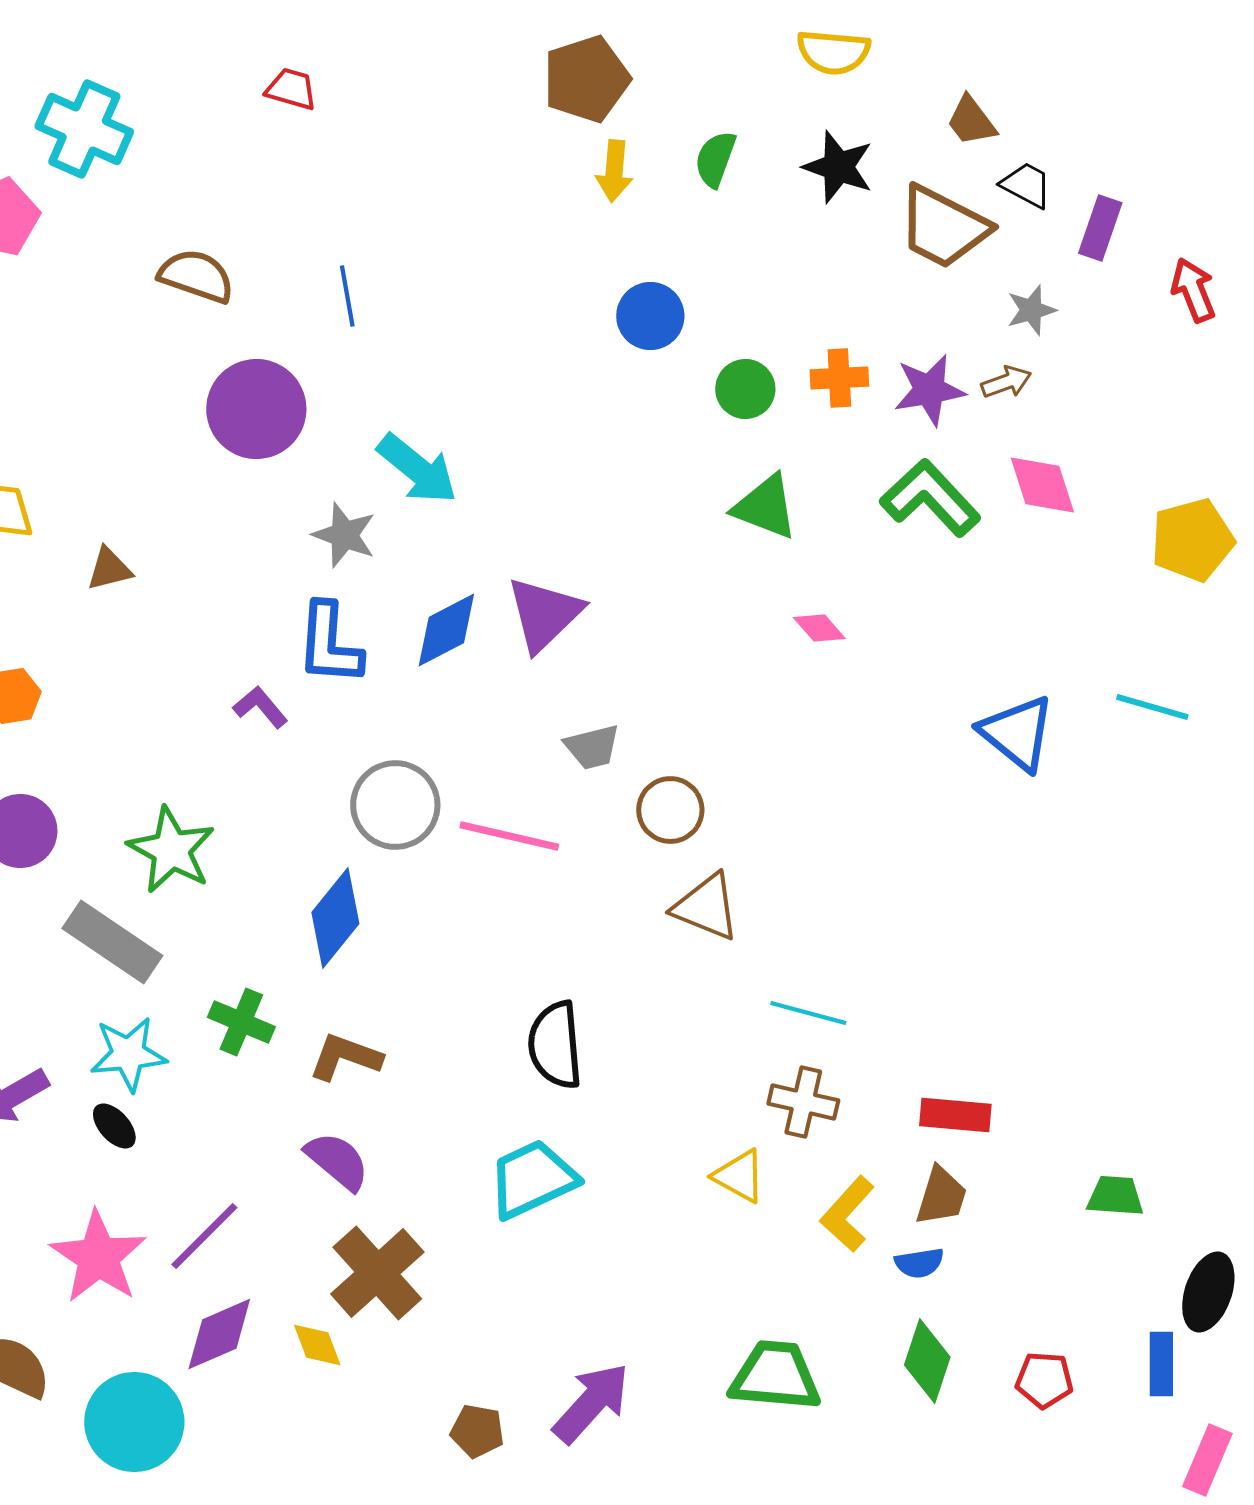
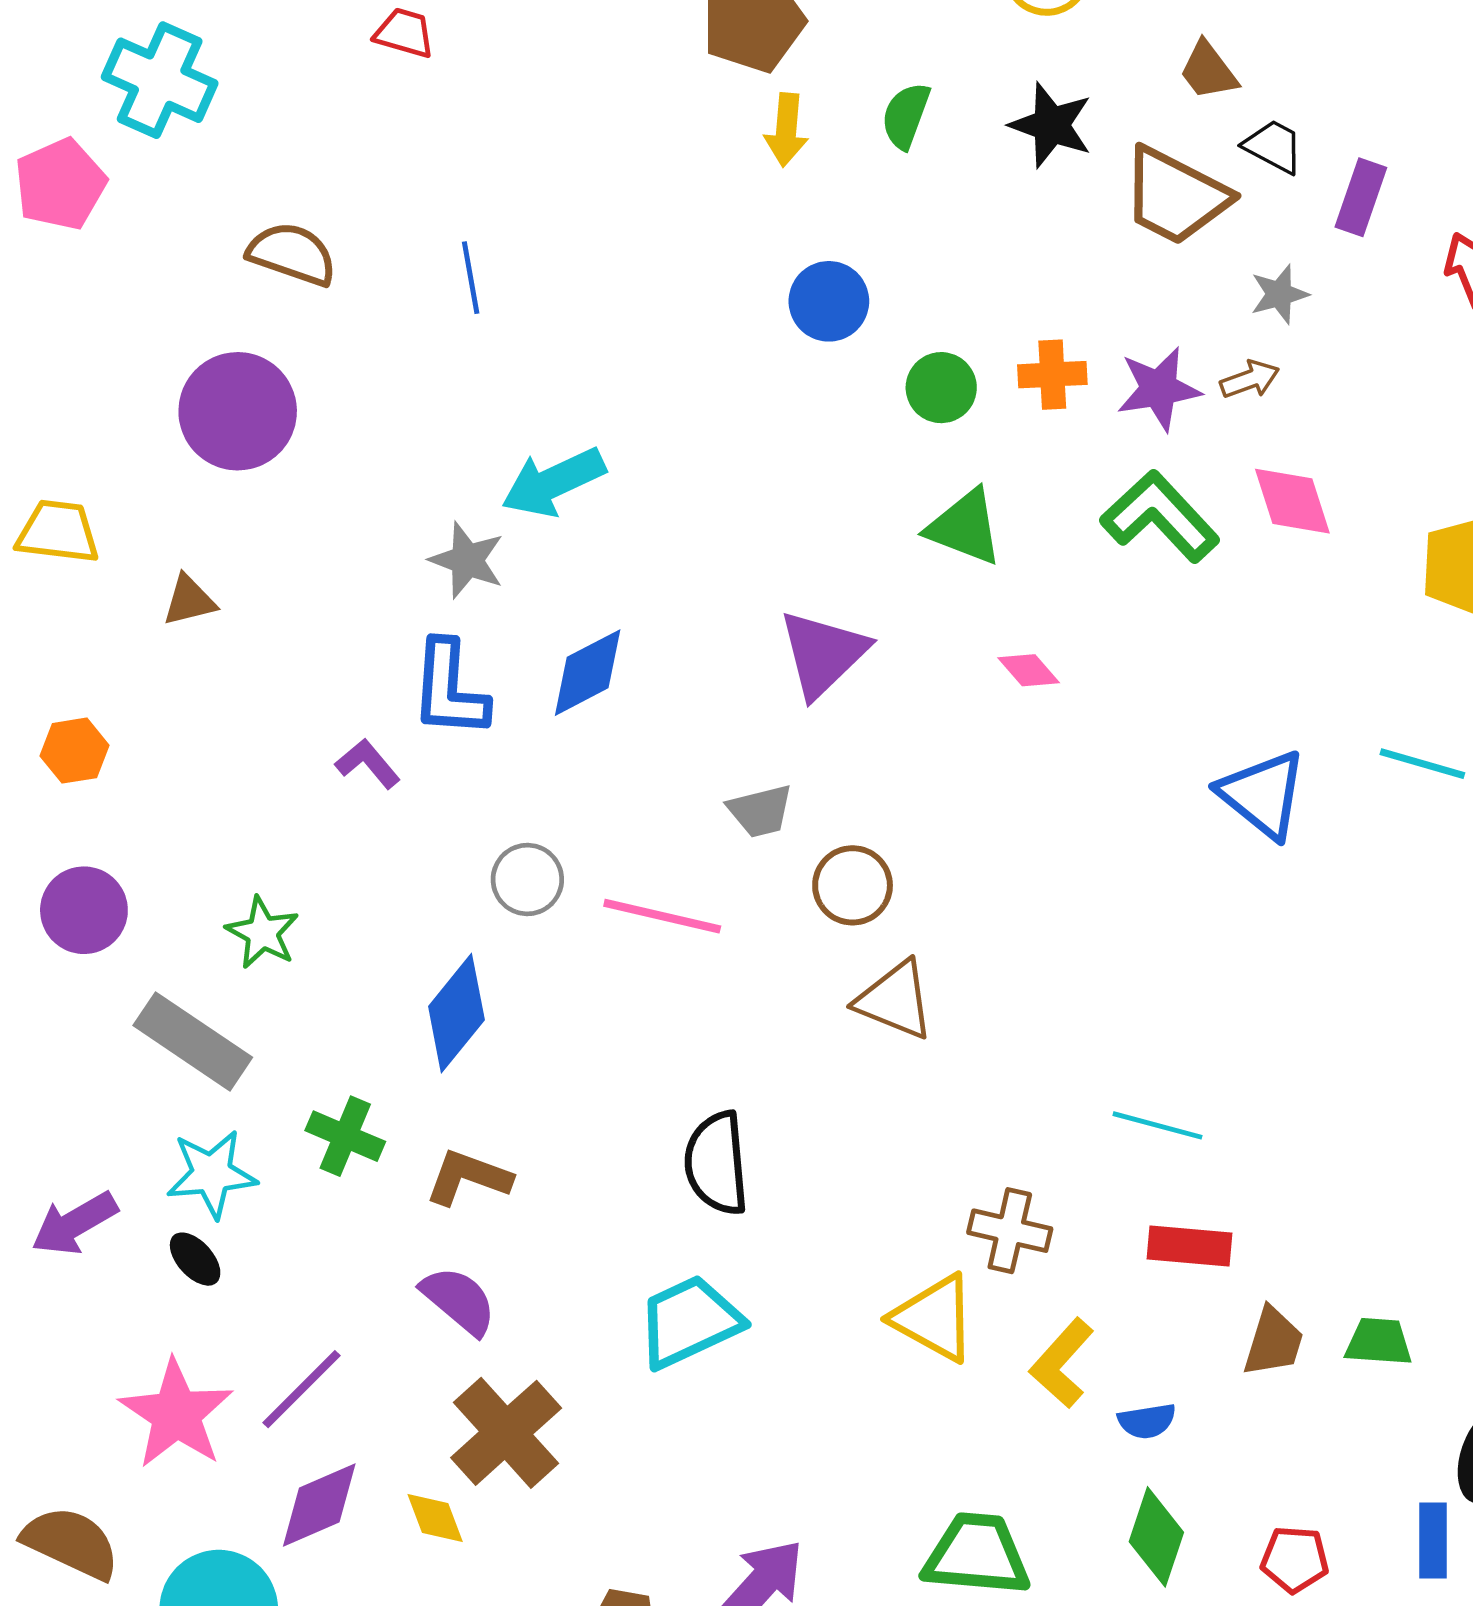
purple circle: (256, 409) -> (238, 411), moved
cyan arrow: (417, 469) -> (553, 482), turned 116
purple triangle: (544, 614) -> (823, 654), moved
gray circle: (395, 805) -> (527, 879), size x0.7
green star: (171, 850) -> (262, 933), size x0.7
cyan line: (808, 1013) -> (1158, 1125), moved
yellow triangle: (739, 1176) -> (934, 1318), size x1.4
brown trapezoid: (941, 1196) -> (1273, 1342), moved

